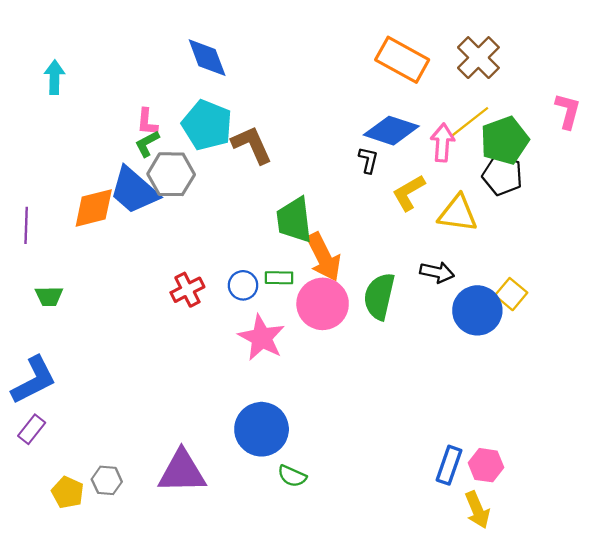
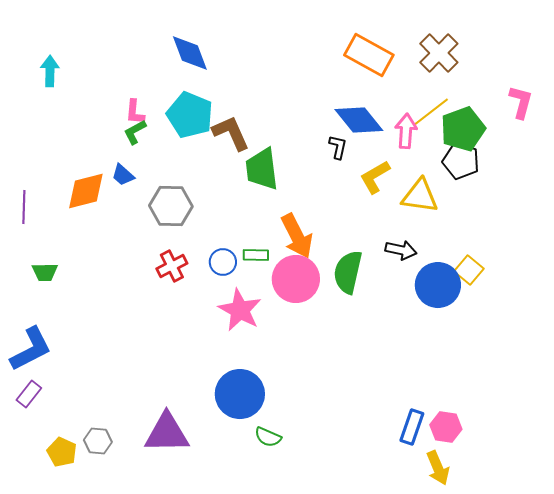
blue diamond: (391, 131) -> (359, 120), turned 33
gray hexagon: (171, 174) -> (171, 206), moved
blue trapezoid: (134, 191) -> (123, 175), size x0.5
green trapezoid: (294, 220) -> (262, 169), moved

